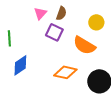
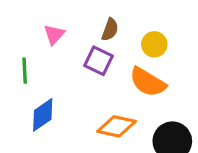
pink triangle: (40, 13) -> (54, 34), moved
yellow circle: (96, 22) -> (154, 44), moved

